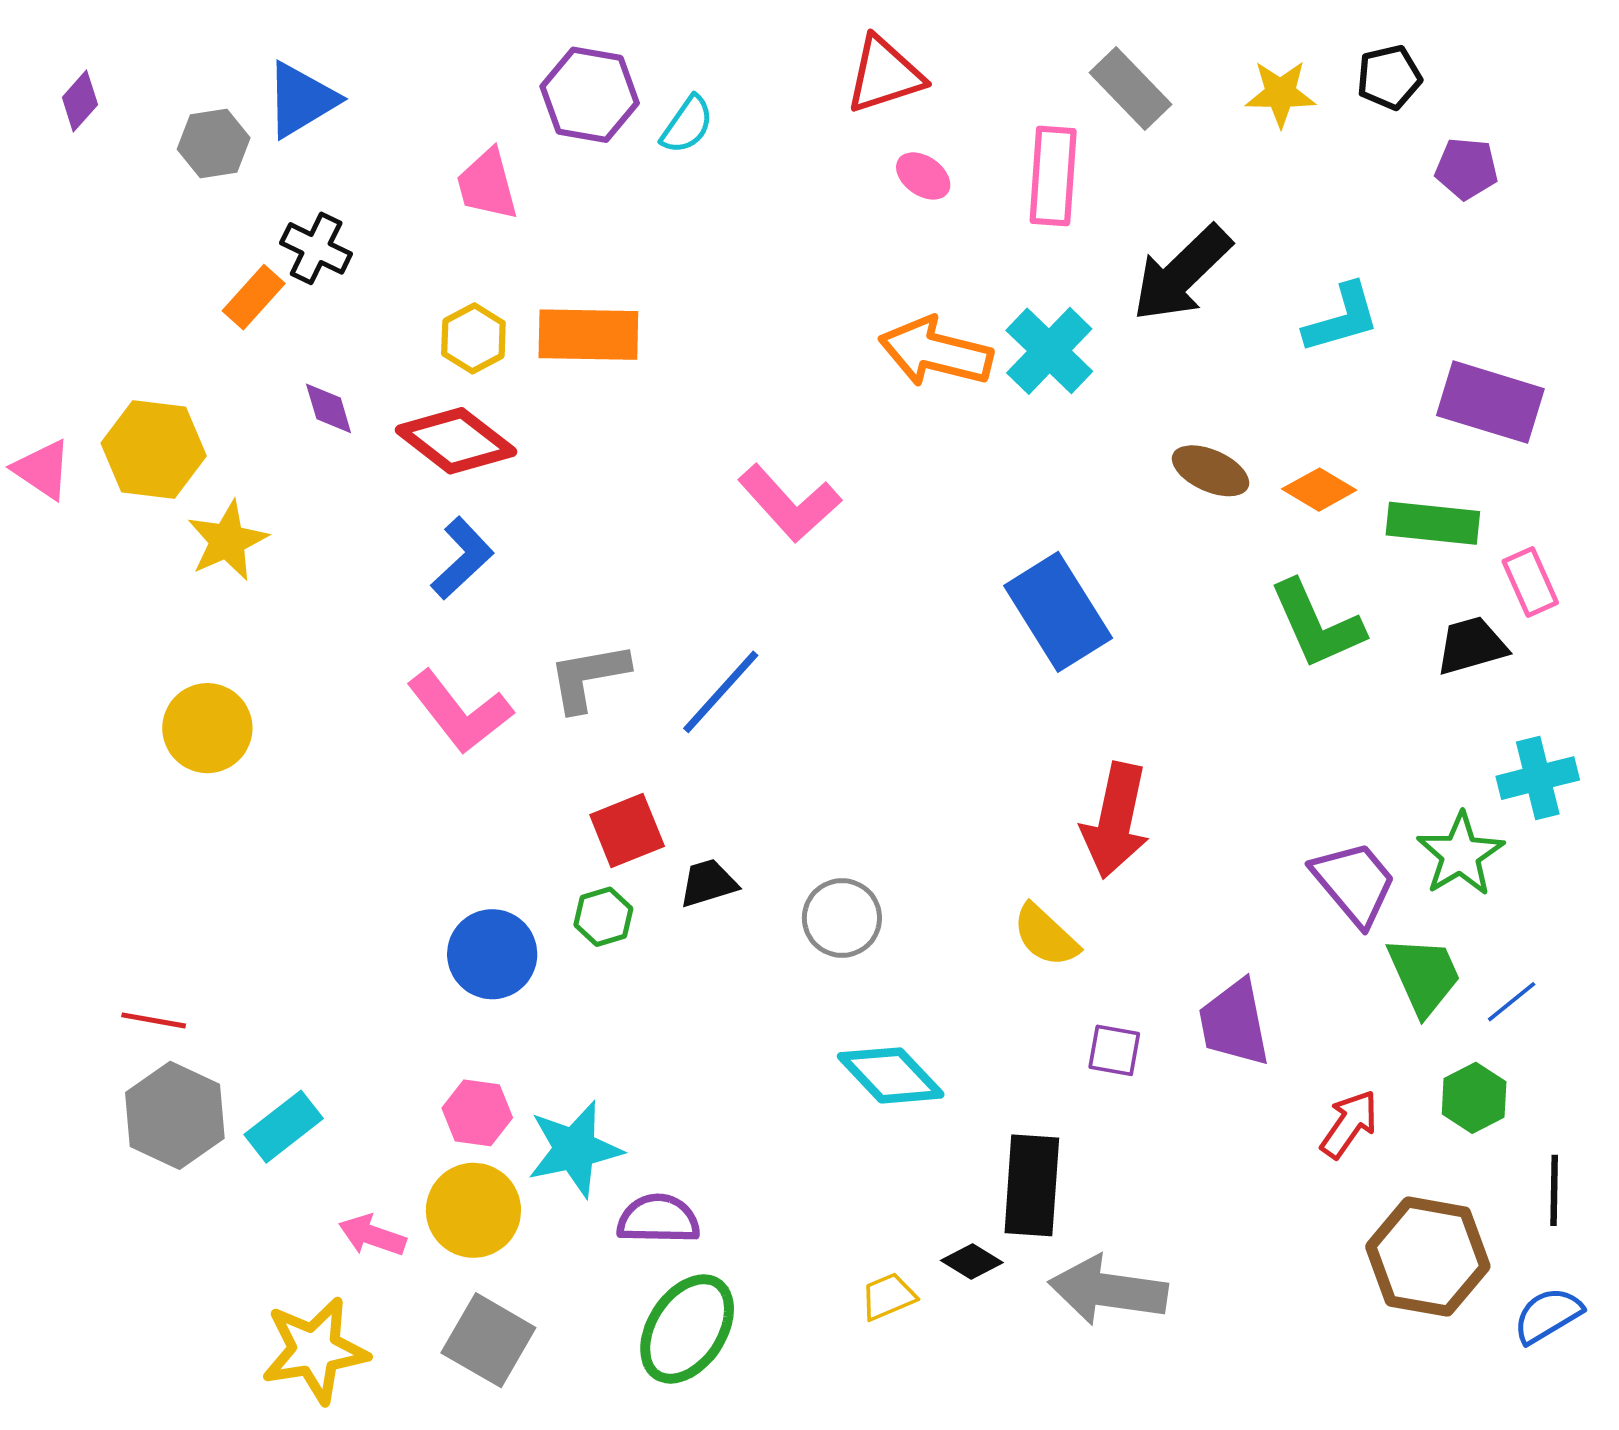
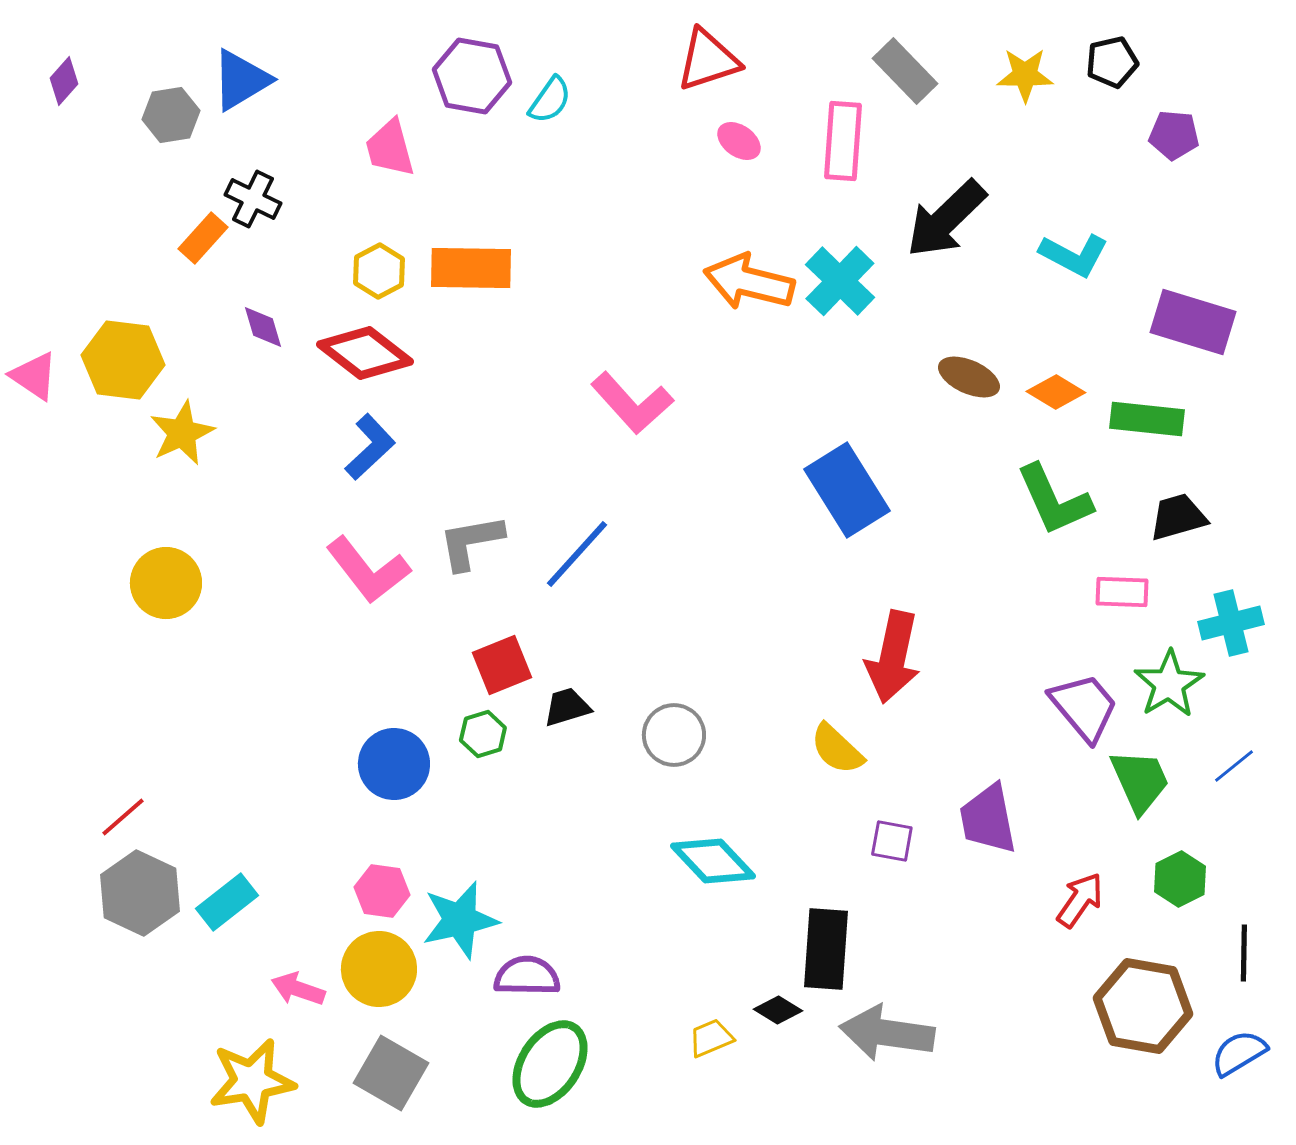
cyan L-shape: (1342, 318) -> (1074, 255), turned 44
pink rectangle: (1530, 582) -> (1122, 592), moved, turned -64
blue line: (1512, 1002) -> (1234, 766), moved
red line: (154, 1020) -> (123, 817), turned -51

